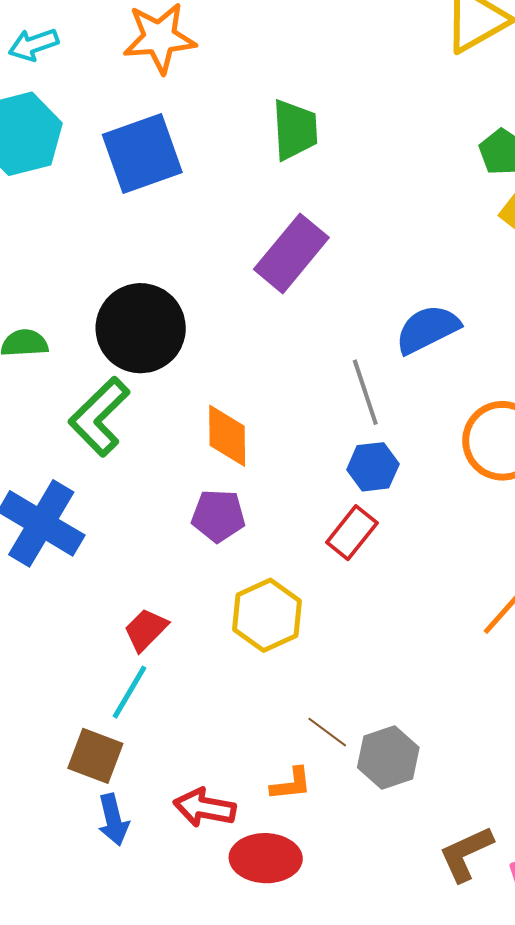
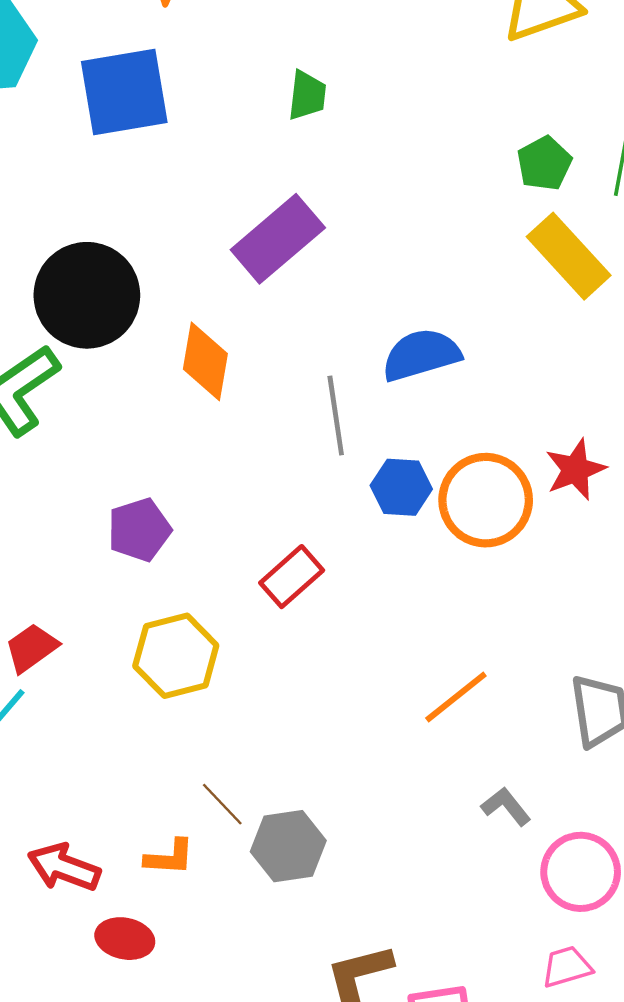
green trapezoid: (295, 130) -> (307, 95), size x0.7
orange diamond: (227, 436) -> (205, 361), moved
blue hexagon: (373, 467) -> (401, 487), moved
purple pentagon: (218, 516) -> (139, 530), turned -30
red ellipse: (266, 858) -> (125, 939), size x0.7

